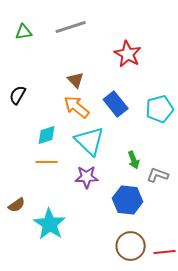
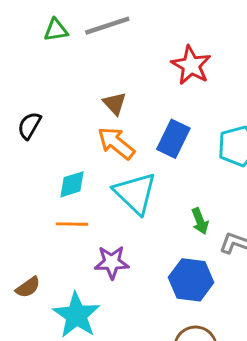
green triangle: (24, 32) -> (56, 30), moved
blue rectangle: (116, 104) -> (173, 139), turned 65
purple star: (87, 177) -> (112, 262), moved

